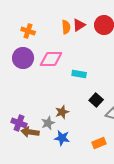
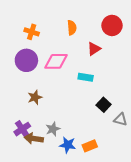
red triangle: (79, 25) -> (94, 49), moved
brown star: (62, 112) -> (35, 97), moved
purple cross: (19, 123) -> (22, 129), turned 35
orange rectangle: (99, 143) -> (90, 146), moved

